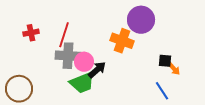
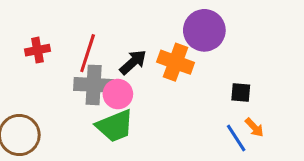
orange arrow: (174, 69) -> (254, 127), moved
black arrow: (97, 70) -> (133, 62), moved

